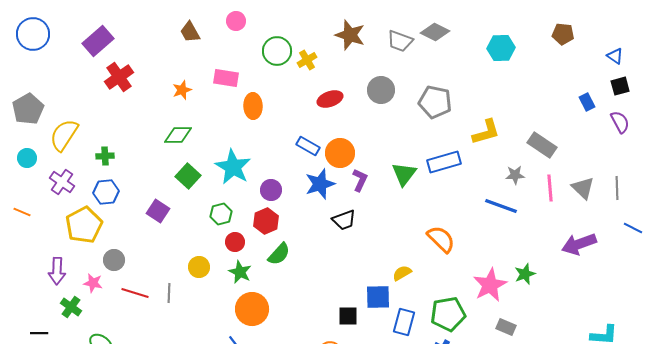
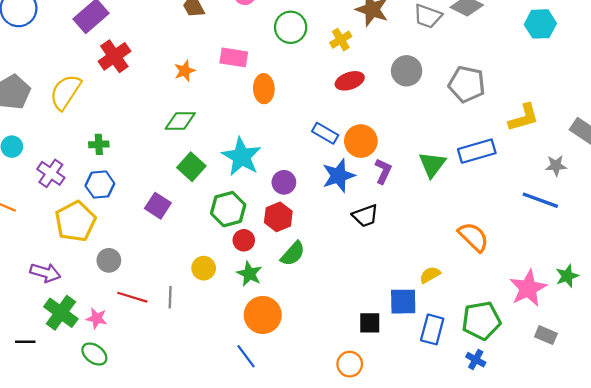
yellow cross: (307, 60) -> (341, 40), moved
yellow semicircle: (64, 135) -> (65, 92), moved
green hexagon: (221, 214) -> (228, 209), size x1.4
purple arrow: (57, 271) -> (45, 273), turned -76
pink star: (93, 283) -> (97, 318), moved
green cross: (71, 307) -> (61, 313), size x1.4

